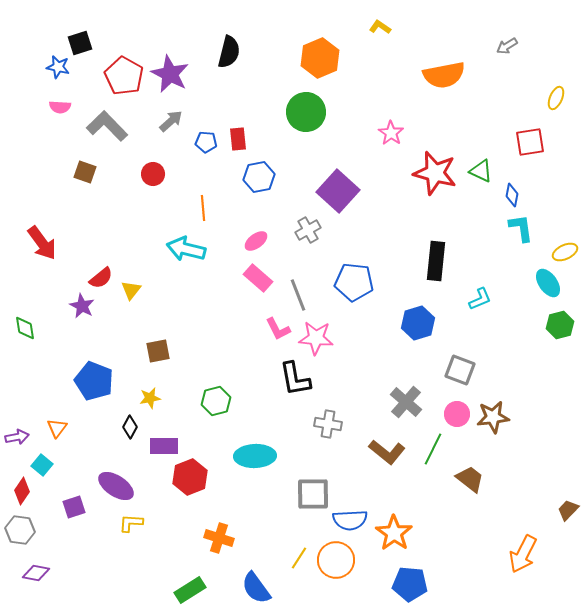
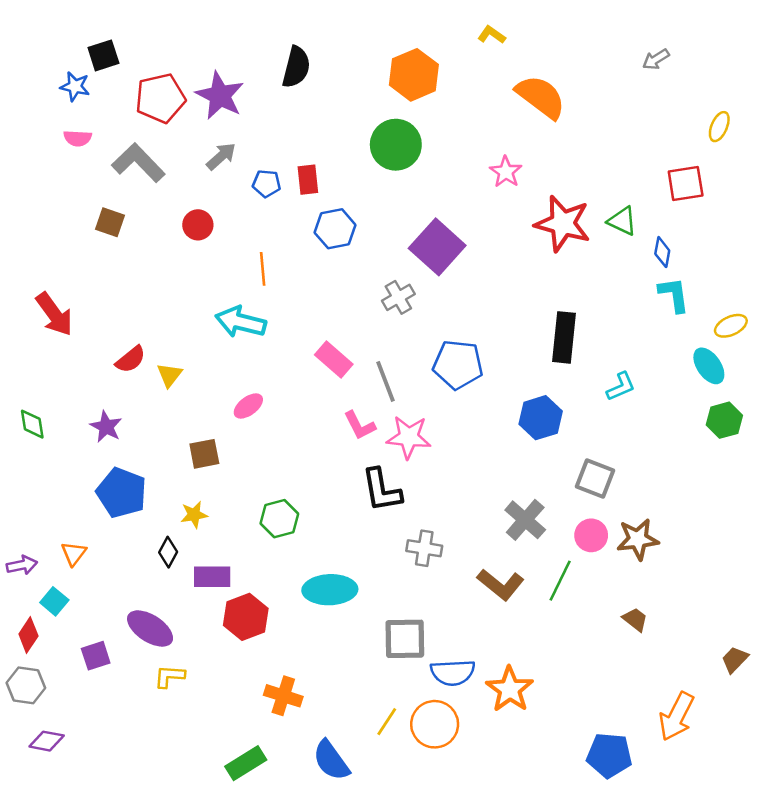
orange semicircle: (444, 75) -> (541, 97), moved, turned -132
red pentagon: (124, 76) -> (160, 98), turned 30
pink ellipse: (256, 241) -> (248, 406), moved
purple star: (82, 306) -> (106, 427), moved
brown trapezoid: (470, 479) -> (635, 619), moved, size x0.7
blue pentagon: (410, 584) -> (609, 755), moved

